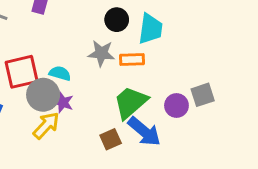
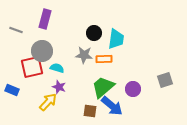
gray circle: (43, 95) -> (42, 51), moved
gray square: (203, 95) -> (165, 80), moved
brown square: (111, 139) -> (90, 111), turned 32

